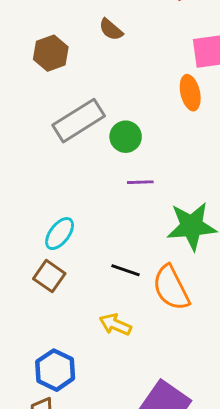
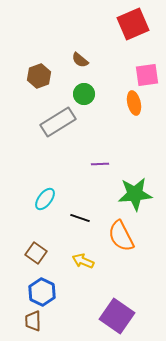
green circle: (126, 137) -> (84, 94), moved
black line: (126, 270) -> (80, 218), moved
brown square: (49, 276) -> (36, 253), moved

